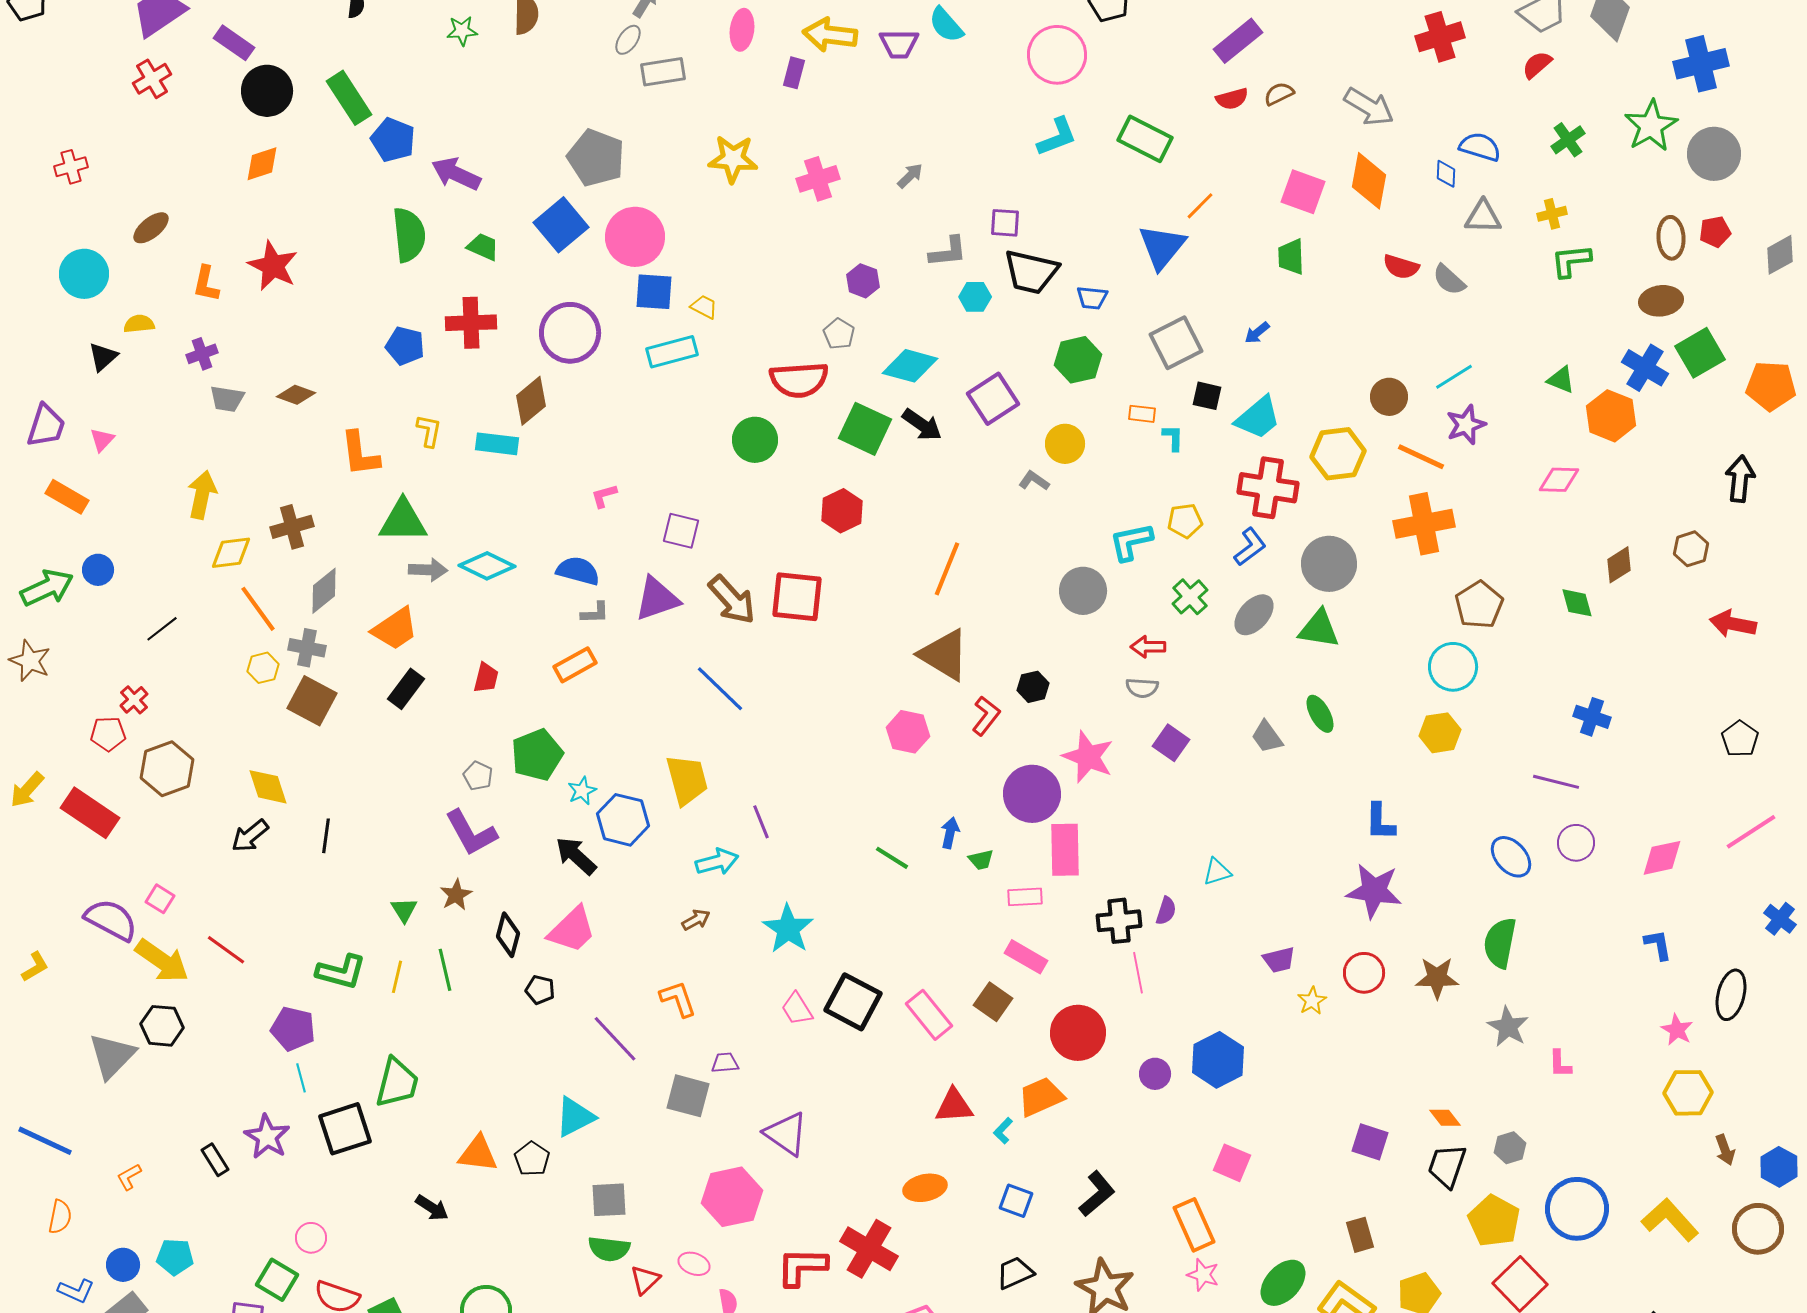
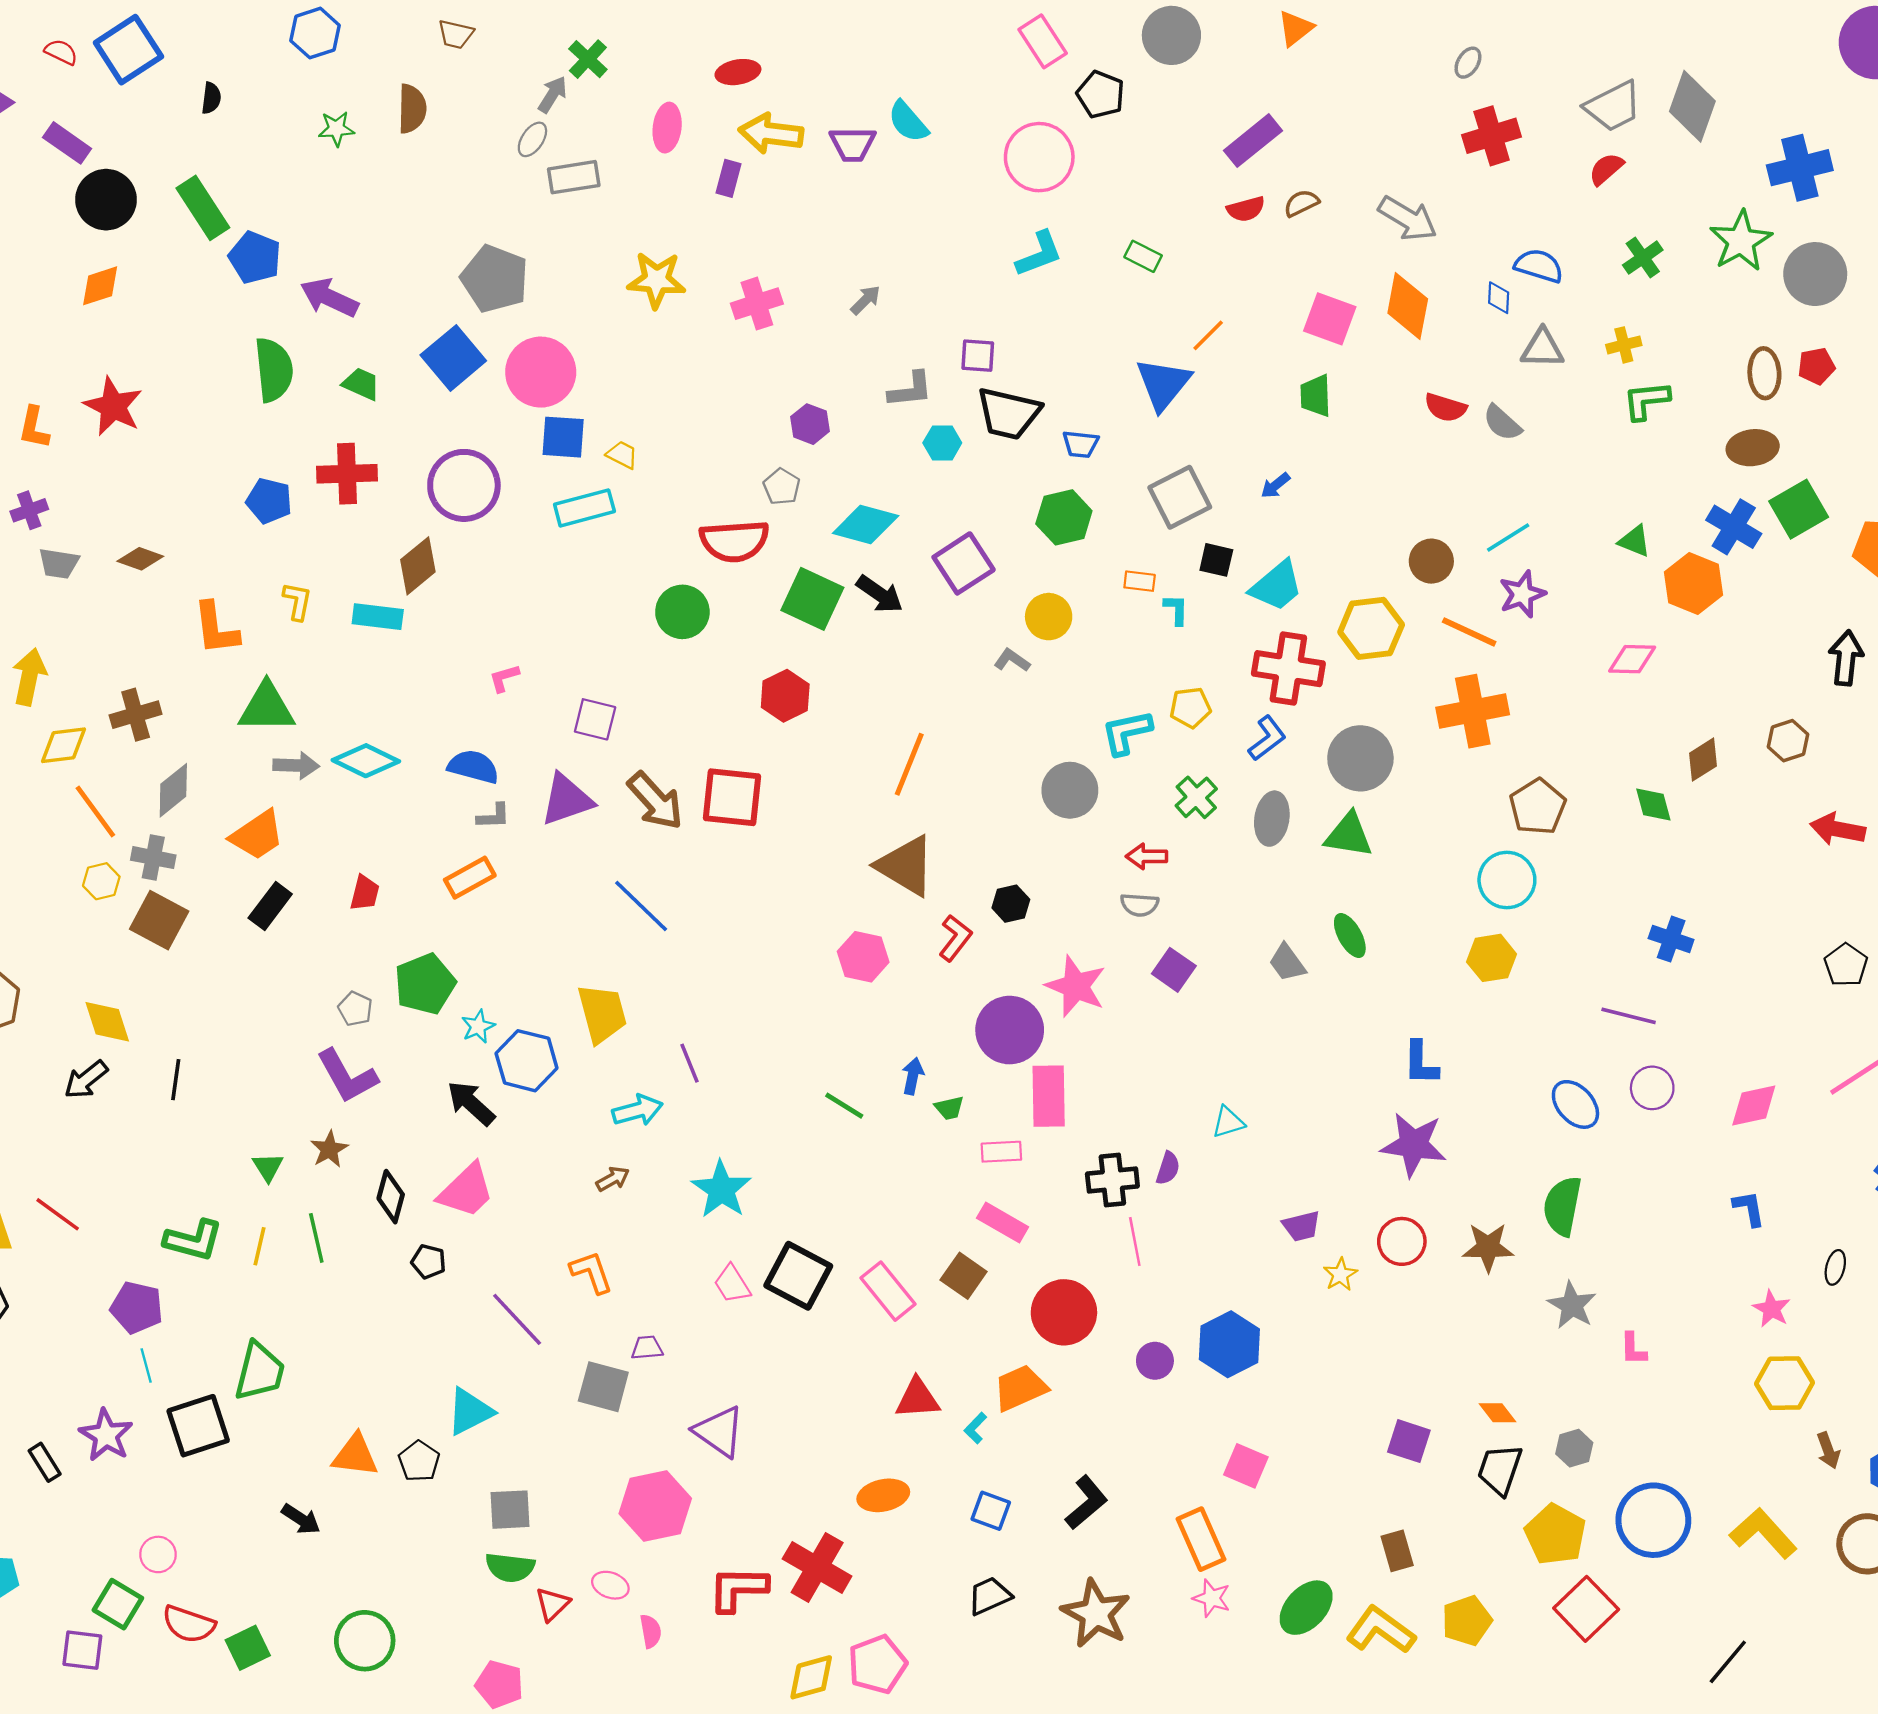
green rectangle: (1145, 139) -> (1143, 256), size x0.6
gray ellipse: (1254, 615) -> (1272, 819), turned -33
black ellipse: (1731, 995) -> (1835, 1267), size x0.6

